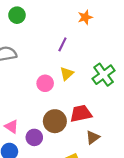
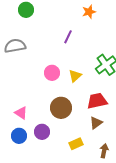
yellow triangle: (67, 74) -> (75, 76), moved
red trapezoid: (81, 114) -> (97, 101), moved
purple circle: (34, 137) -> (42, 132), moved

